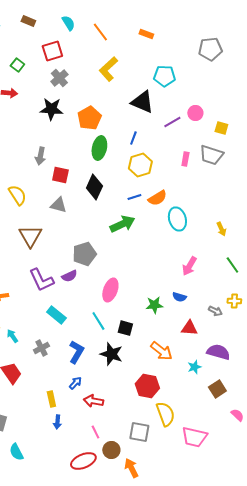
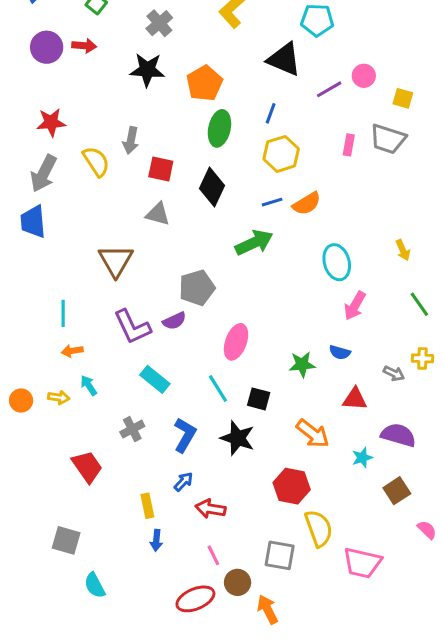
yellow semicircle: (17, 195) -> (96, 161), moved
cyan ellipse: (177, 219) -> (337, 262), moved
cyan arrow: (12, 336) -> (89, 385), moved

